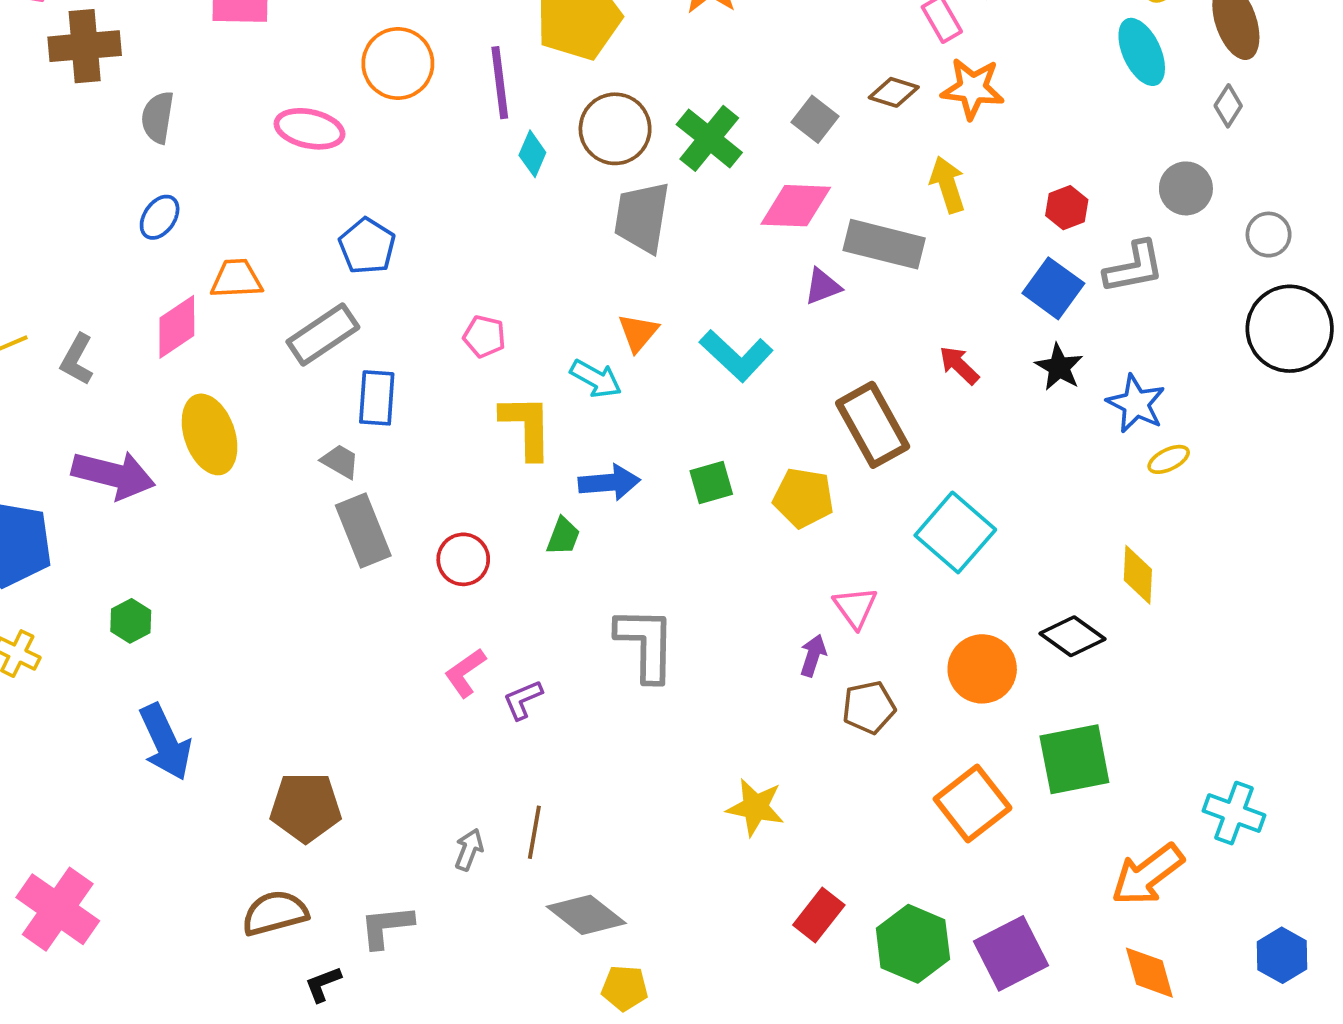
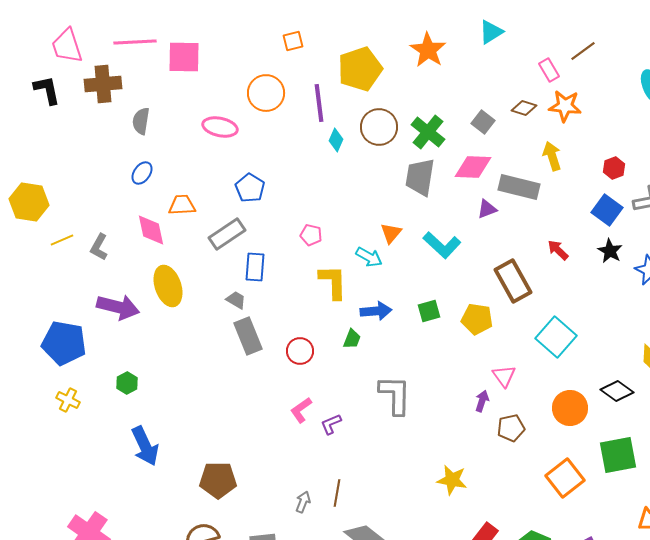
gray trapezoid: (642, 217) -> (420, 177), moved
pink diamond: (177, 327) -> (151, 230), turned -68

